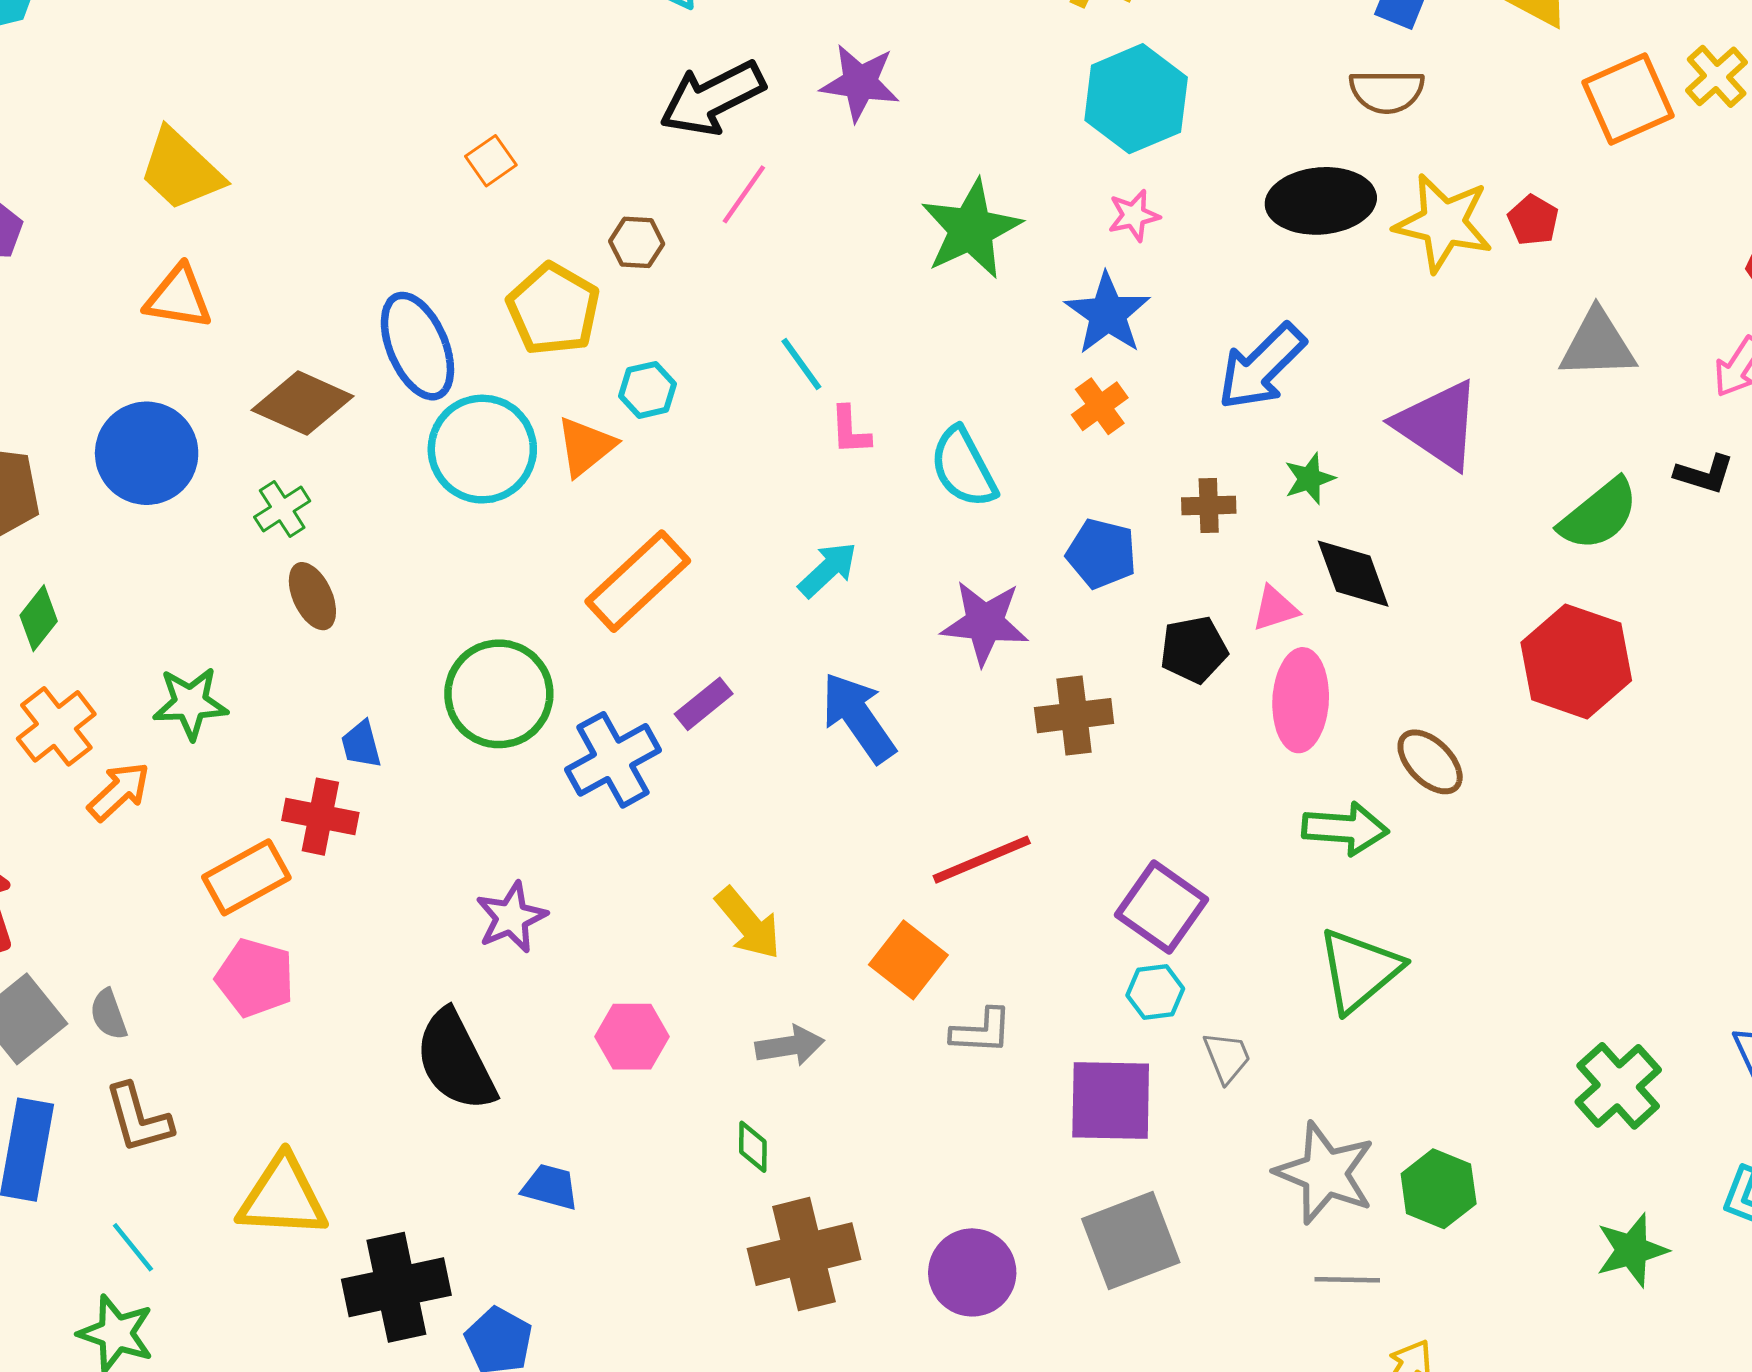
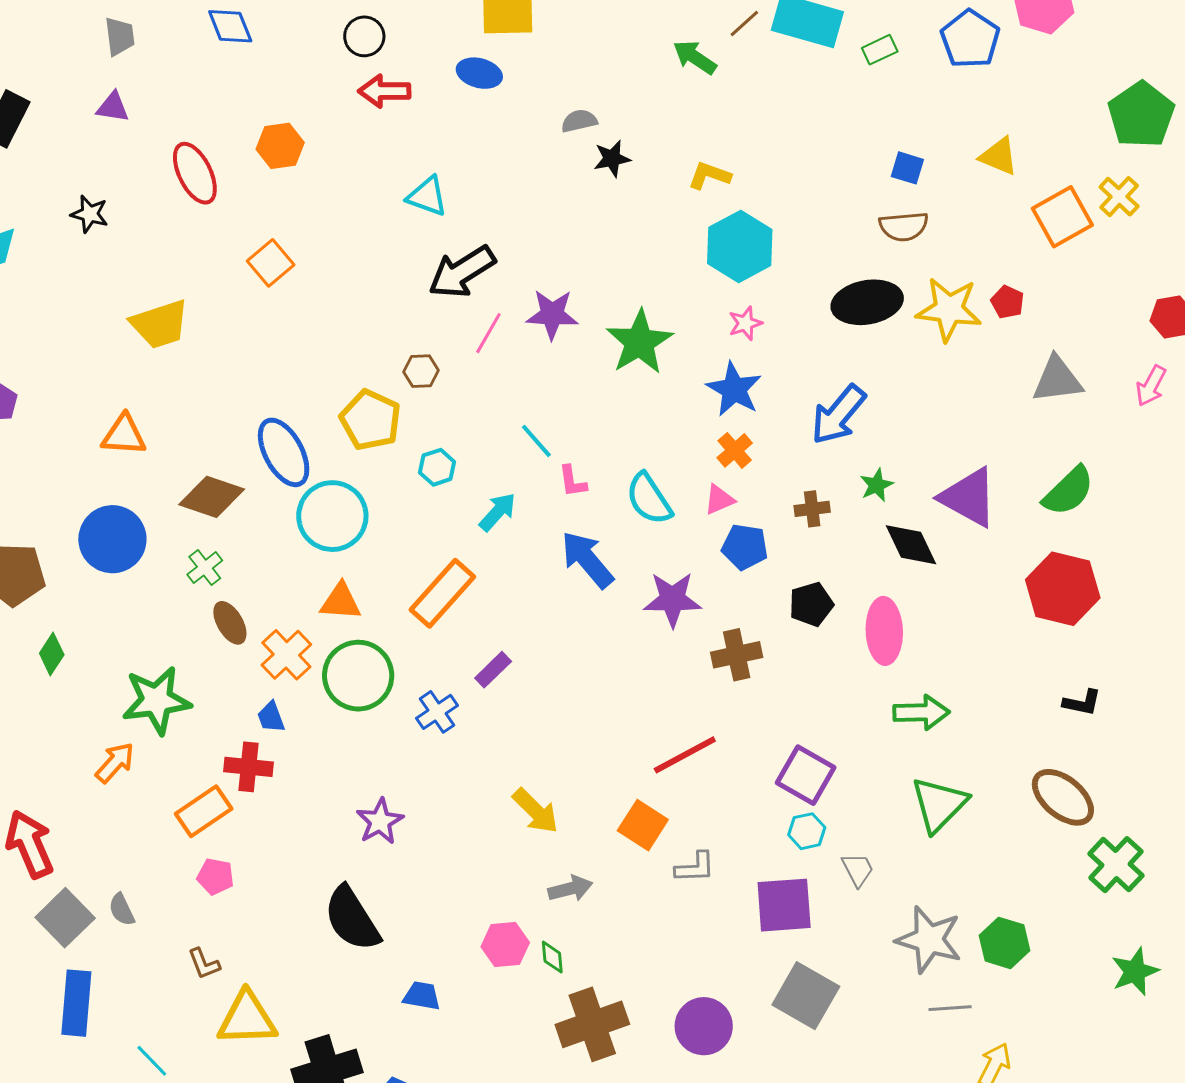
purple star: (860, 83) -> (552, 314), moved
orange square: (491, 161) -> (271, 263), moved, size x1.4
yellow trapezoid: (181, 170) -> (160, 324), moved, turned -56
purple triangle: (1438, 425) -> (969, 497), moved
orange triangle: (586, 446) -> (341, 602), moved, turned 48
black L-shape: (1704, 474) -> (1082, 703), moved
cyan arrow: (828, 570) -> (498, 512), moved
pink triangle: (1275, 609) -> (719, 500), moved
green star: (190, 703) -> (156, 700), size x1.4
blue arrow: (858, 717) -> (587, 559), moved
orange cross: (56, 726) -> (286, 655), moved
blue cross: (613, 760) -> (437, 712), size x0.7
brown ellipse: (1430, 762) -> (1063, 797), moved, size x1.4
pink pentagon: (255, 978) -> (215, 877), size x0.7
pink hexagon: (632, 1037) -> (505, 945), moved
brown L-shape: (138, 1118) -> (204, 964), moved, size x0.7
gray square: (1131, 1241) -> (806, 996), turned -34

